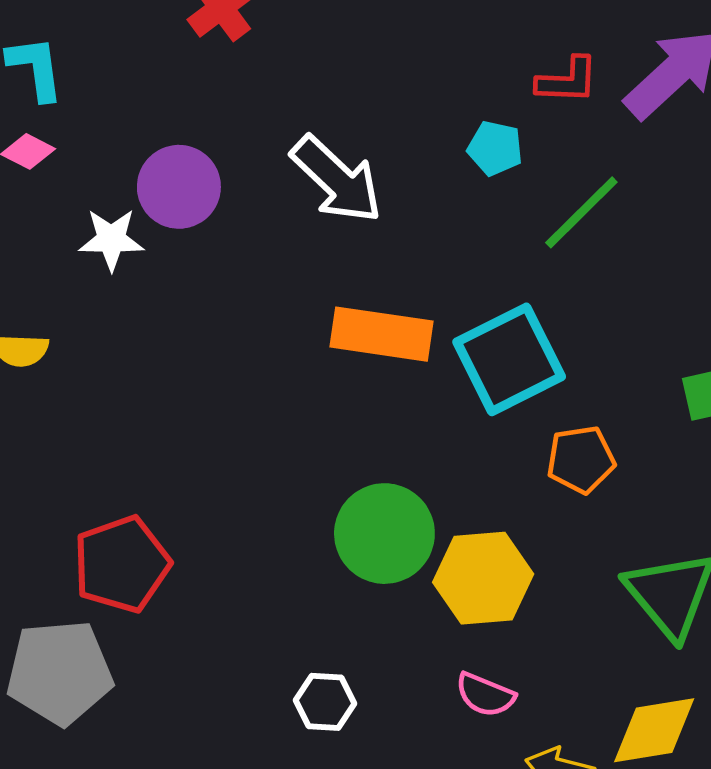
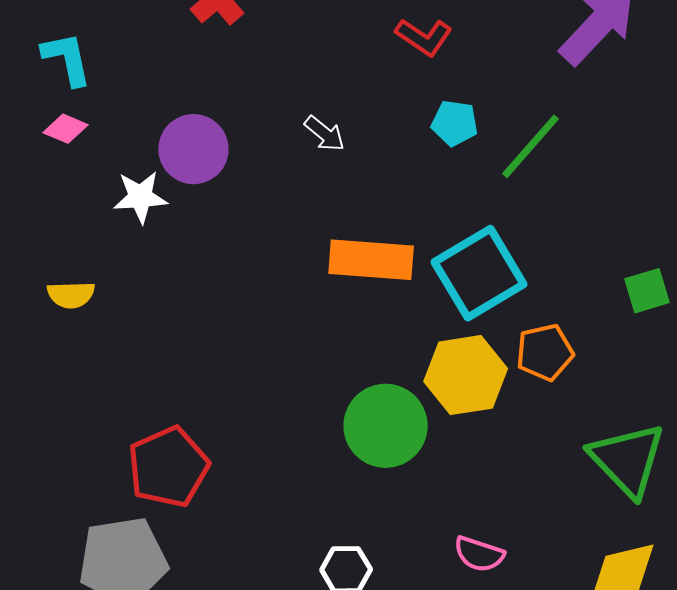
red L-shape: (567, 80) -> (424, 37), moved, turned 36
cyan pentagon: (495, 148) -> (455, 123), moved
white arrow: (337, 179) -> (325, 134), size x0.5
yellow hexagon: (483, 578) -> (466, 375), moved

